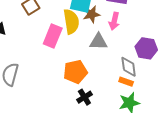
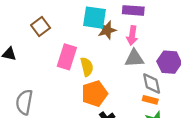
yellow semicircle: (71, 22) -> (87, 67), moved, size x0.7
gray triangle: (98, 42) -> (134, 58), moved

